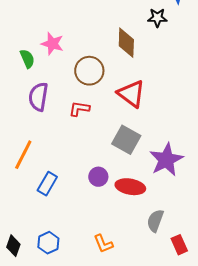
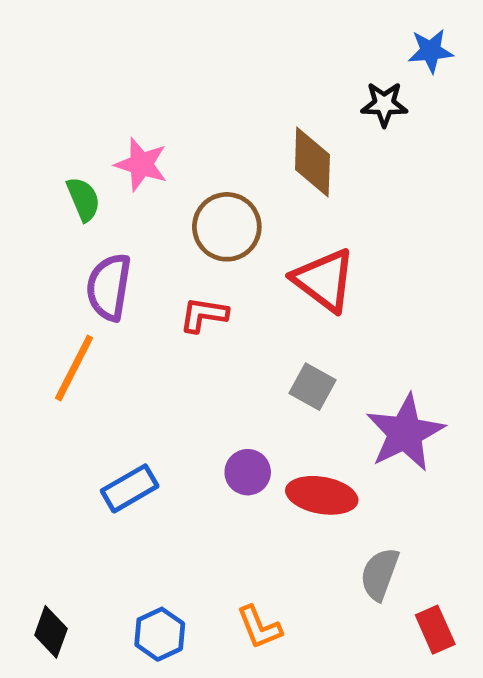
gray square: (126, 140) -> (312, 387), size x0.7
orange line: (23, 155) -> (74, 368), moved
blue rectangle: (47, 184) -> (130, 488), turned 30
blue hexagon: (48, 243) -> (160, 634), moved

